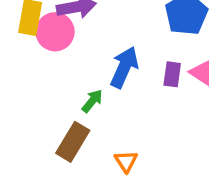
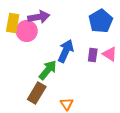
green arrow: (92, 101) -> (48, 70), size x1.5

